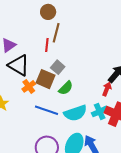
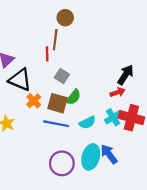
brown circle: (48, 12) -> (65, 18), moved
brown square: (46, 79) -> (58, 103), moved
red arrow: (107, 89) -> (118, 92), turned 56
cyan semicircle: (75, 113) -> (87, 123), size x0.7

